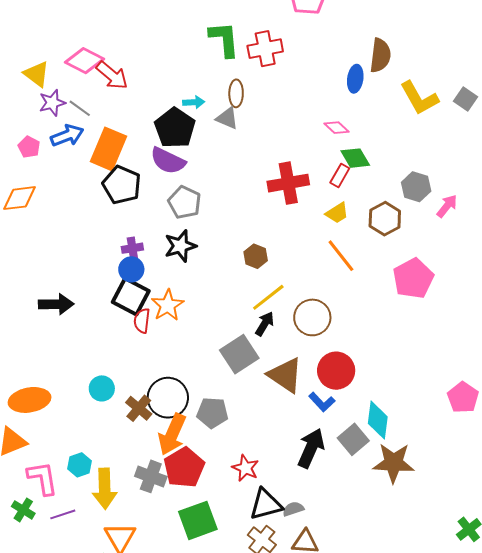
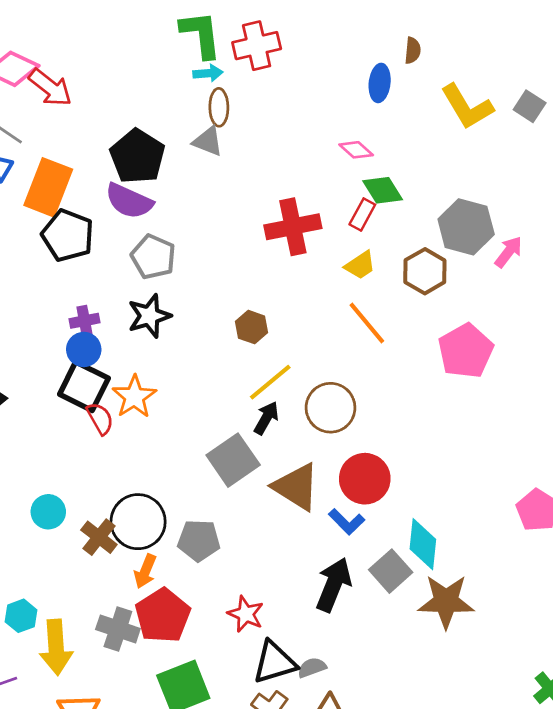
brown semicircle: (380, 55) -> (413, 50), size x0.6
cyan arrow: (194, 102) -> (208, 73), moved
gray hexagon: (416, 187) -> (466, 227), size x1.4
red semicircle: (142, 321) -> (100, 418), turned 145
orange arrow: (172, 434) -> (145, 571), size x0.6

